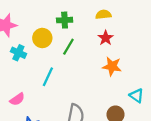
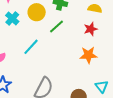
orange star: (112, 66) -> (88, 55), turned -30

